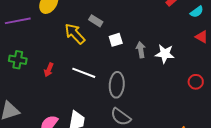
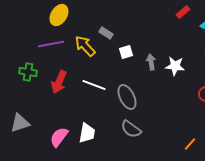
purple line: (18, 21) -> (51, 44), moved
red arrow: (49, 70) -> (59, 82), size x1.6
gray ellipse: (117, 85) -> (127, 97), turned -30

